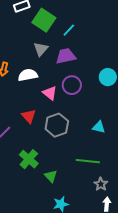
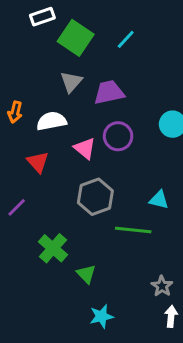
cyan line: (69, 30) -> (126, 39), moved
red triangle: (29, 116) -> (38, 162), moved
green line: (88, 161) -> (133, 230), moved

